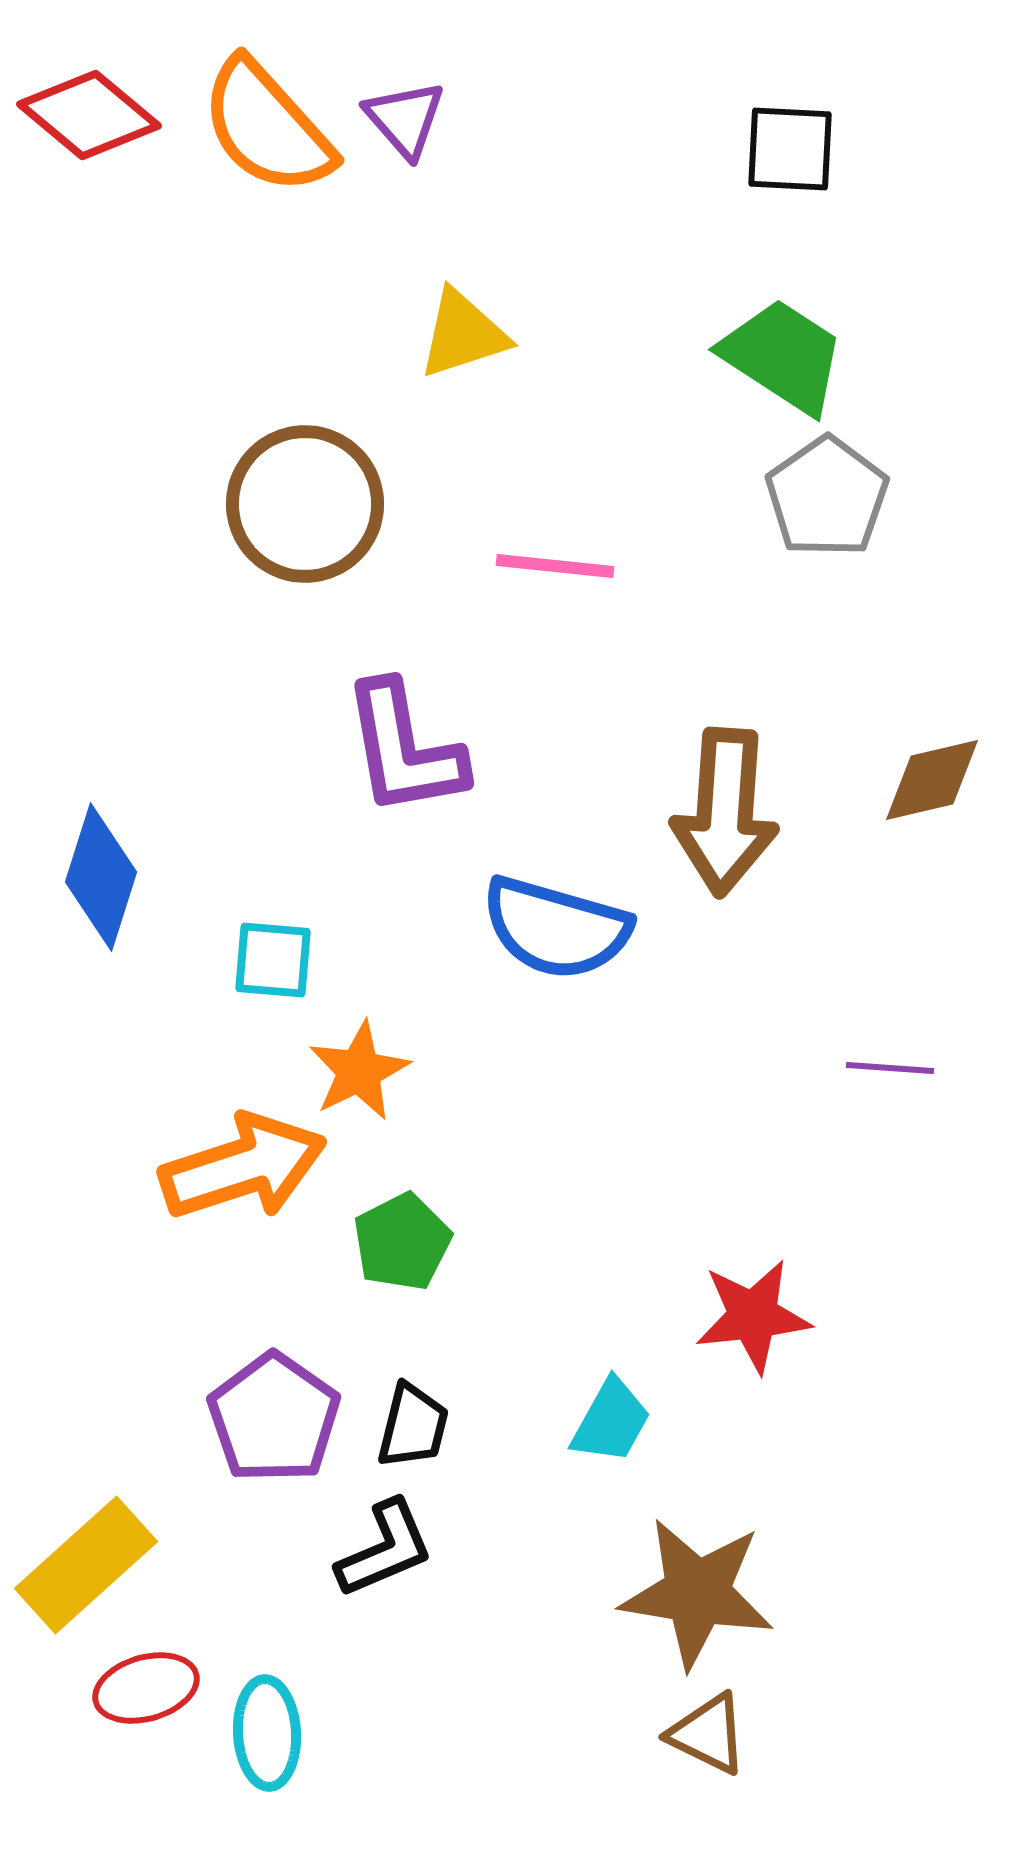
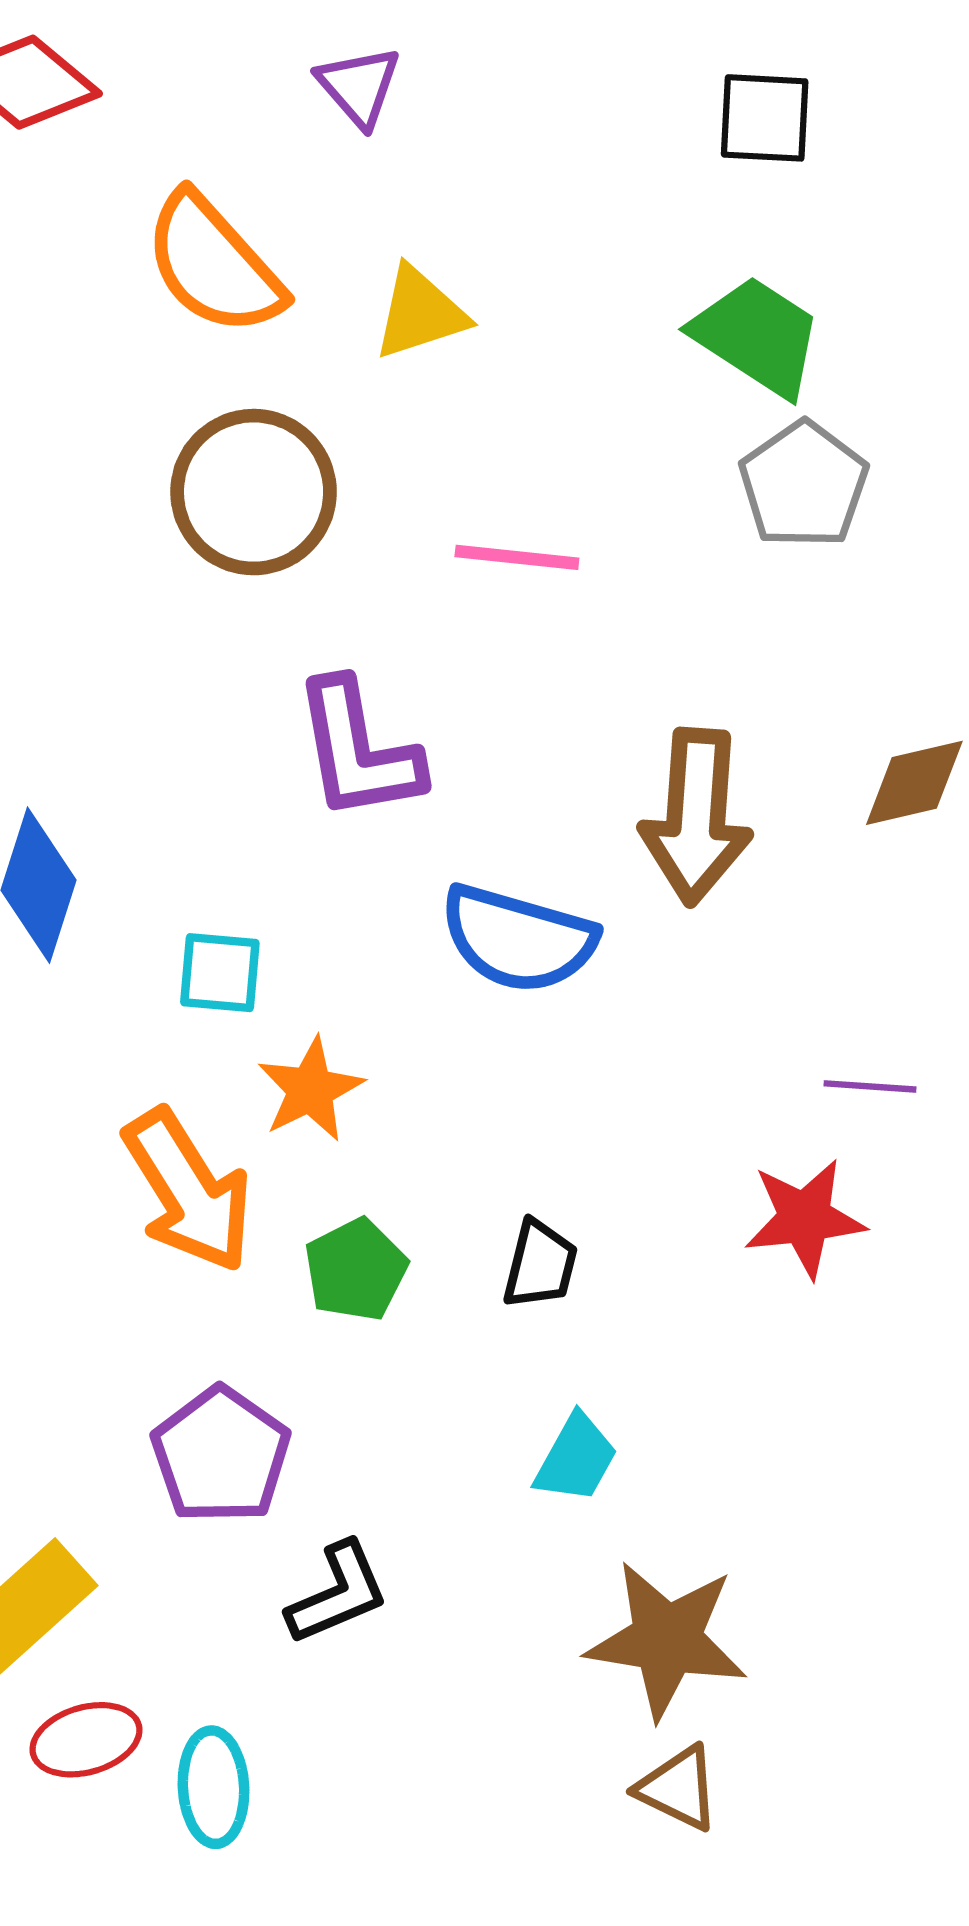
orange semicircle: (267, 127) -> (213, 264), moved
orange arrow: (243, 1167) -> (188, 1191), turned 76
red star: (753, 1316) -> (805, 1218), moved
black trapezoid: (413, 1426) -> (540, 1264), moved

